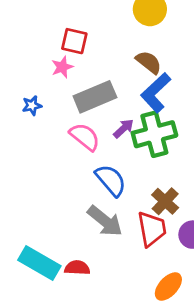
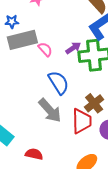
gray rectangle: (95, 97) -> (22, 40), moved
pink semicircle: (85, 137) -> (45, 49), size x0.7
red semicircle: (77, 268) -> (34, 154), moved

